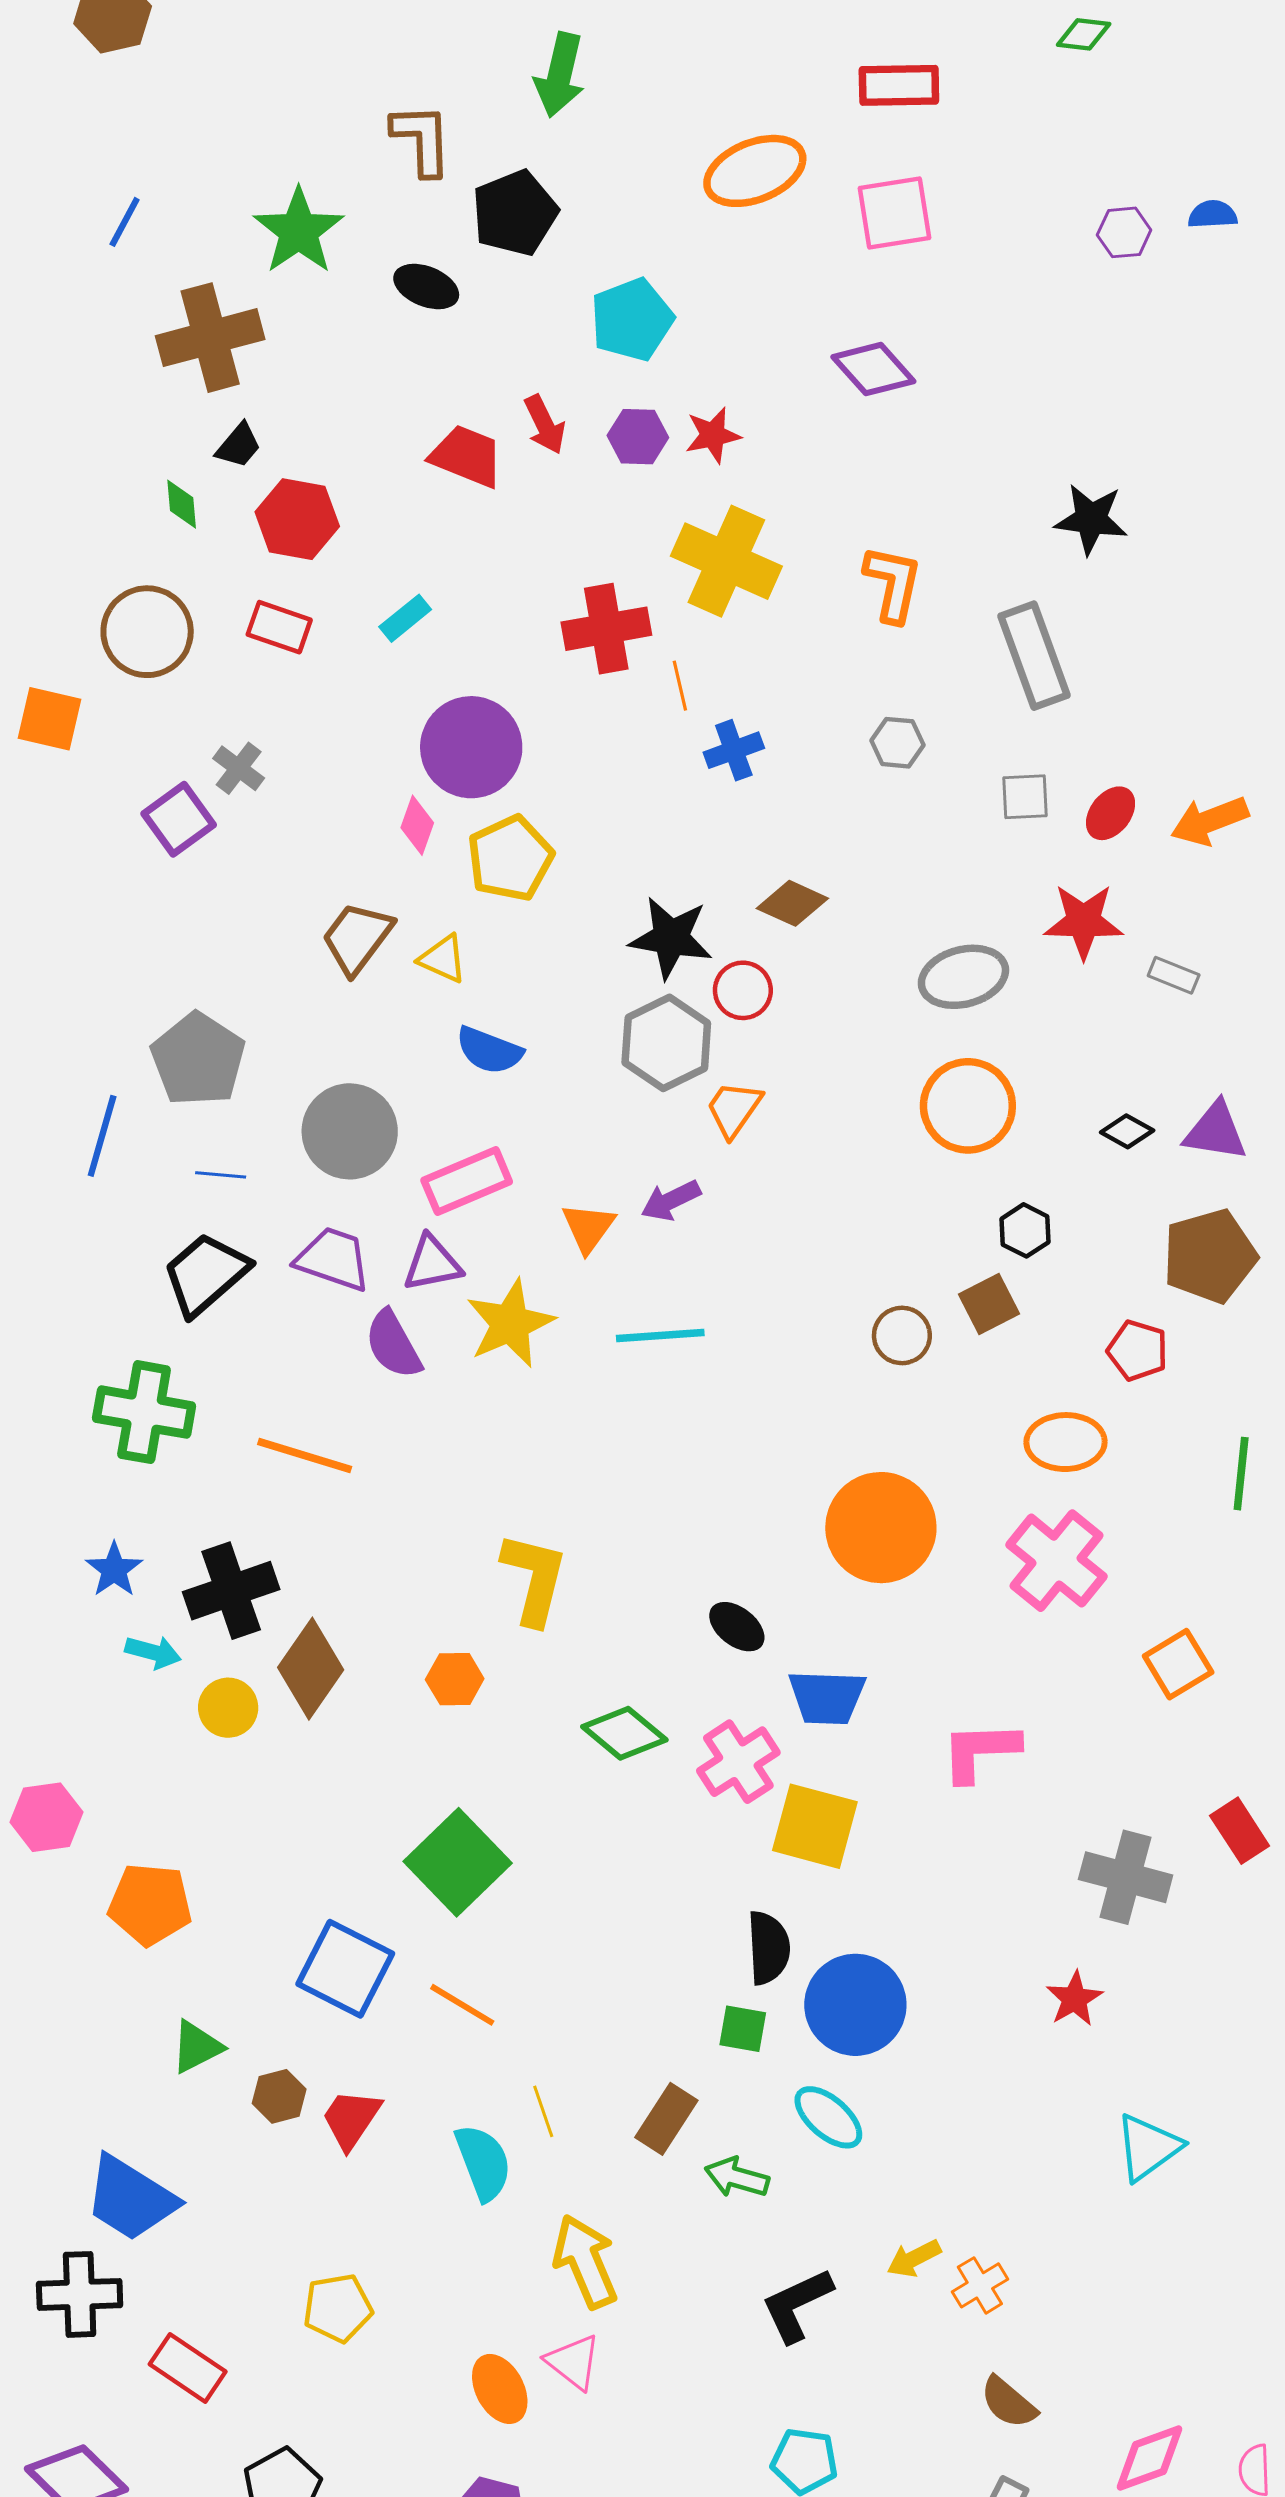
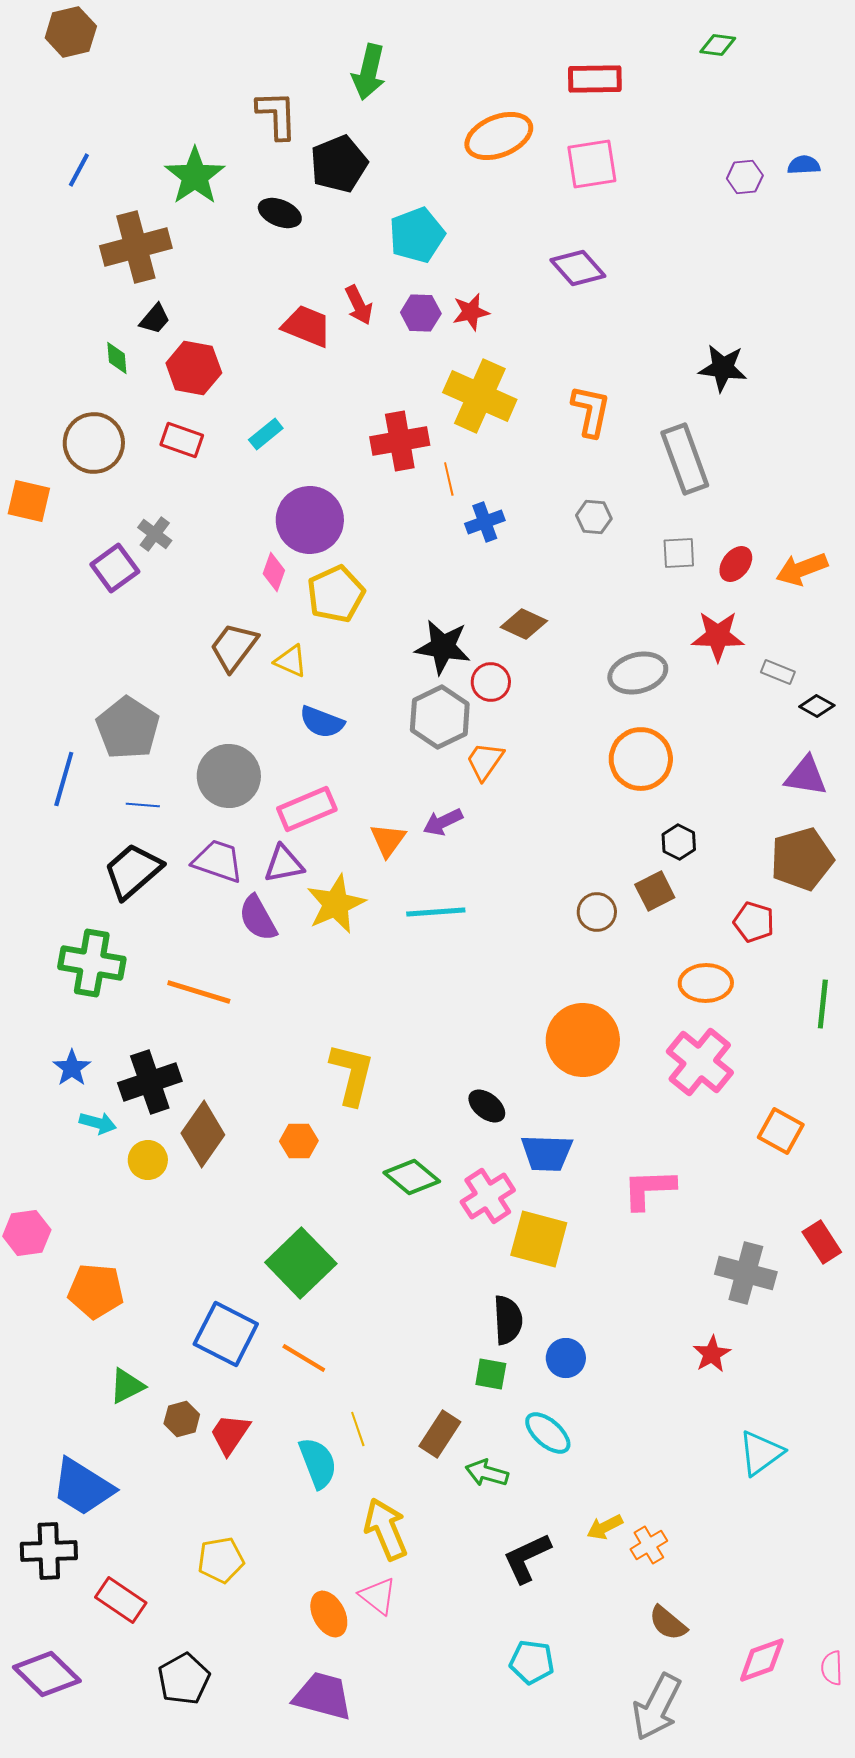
black diamond: (1127, 1131) -> (817, 706), moved
orange square: (1178, 1664) -> (781, 1131), turned -30
blue circle: (855, 2005) -> (566, 1358), size x0.6

